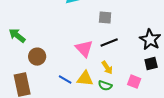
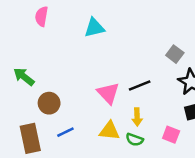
gray square: (105, 18) -> (175, 54), moved, turned 32
yellow arrow: (107, 68) -> (137, 117), turned 32
blue line: (65, 80) -> (65, 132), moved, turned -56

